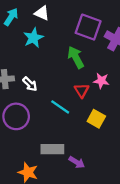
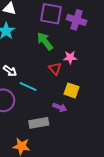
cyan line: (60, 107) -> (28, 87), moved
purple arrow: (77, 162) -> (60, 107), moved

